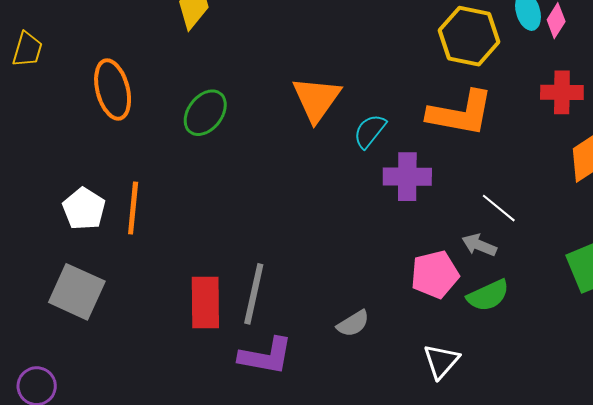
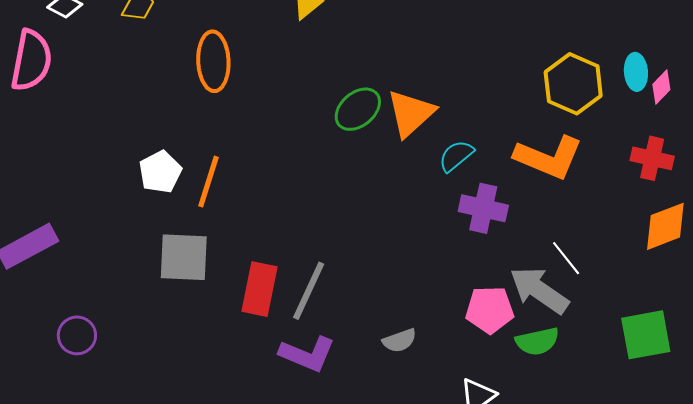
green ellipse: (205, 113) -> (358, 109), moved
gray arrow: (479, 245) -> (539, 290), size x1.8
gray square: (77, 292) -> (184, 257), moved, turned -34

